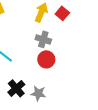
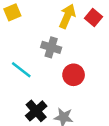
gray cross: (43, 39) -> (51, 47), moved

